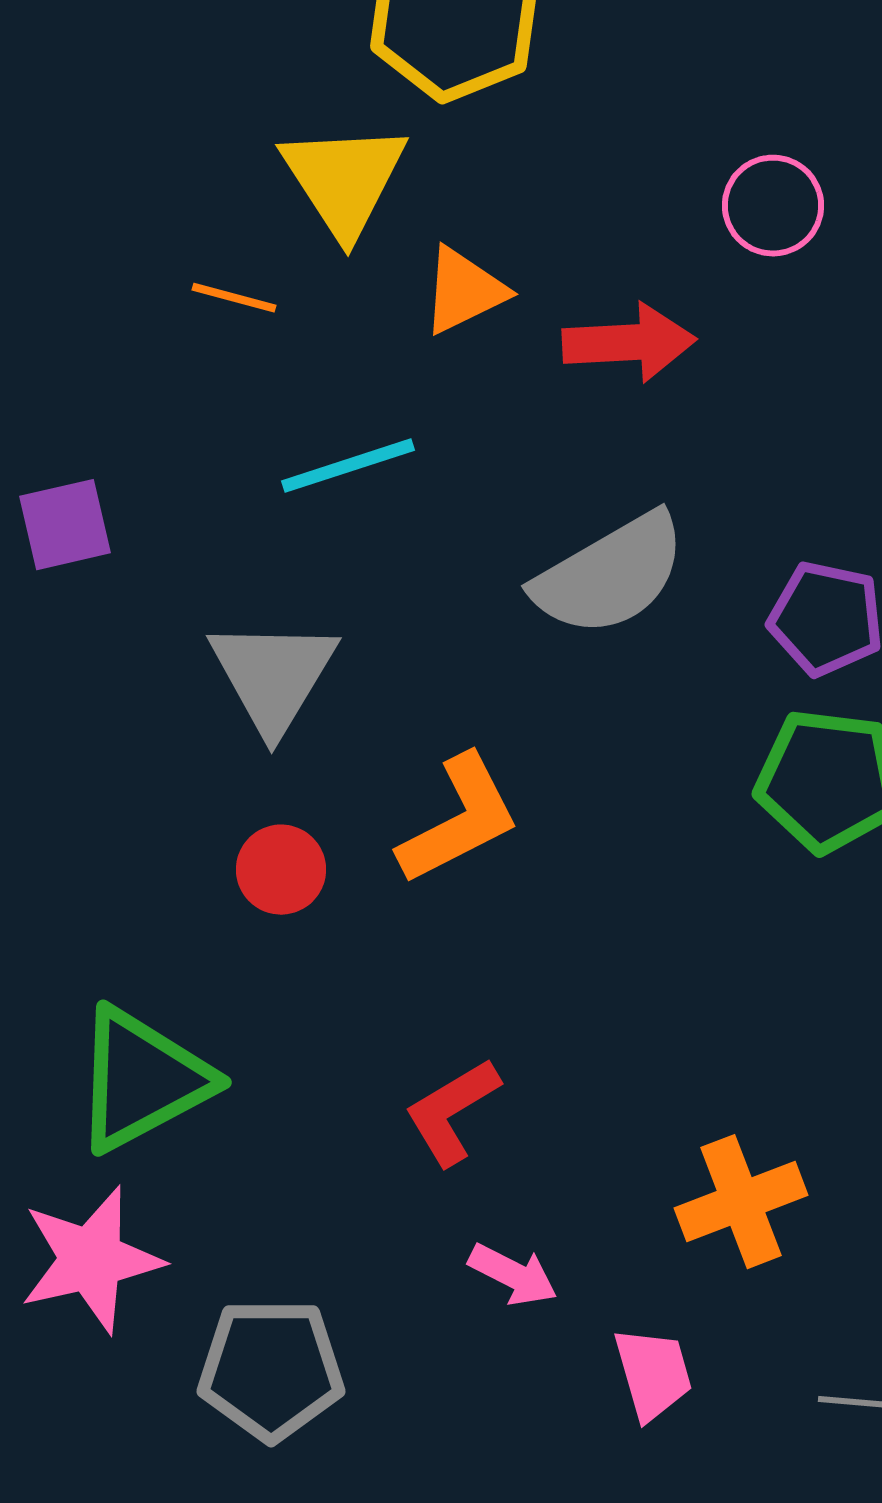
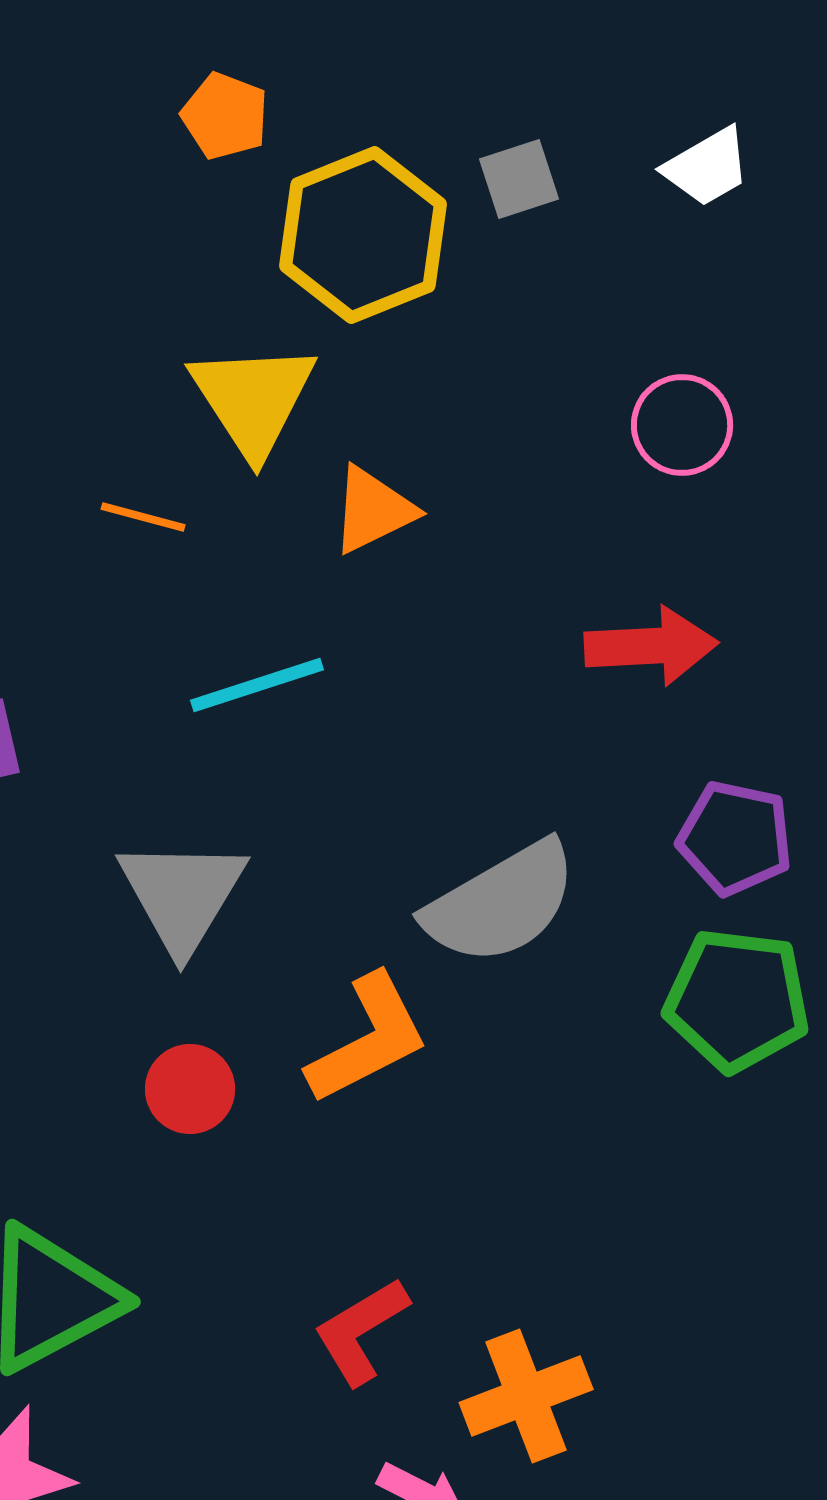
red arrow: (629, 343) -> (651, 646), moved
gray semicircle: (610, 575) -> (501, 903), moved
orange cross: (741, 1202) -> (526, 1396), moved

